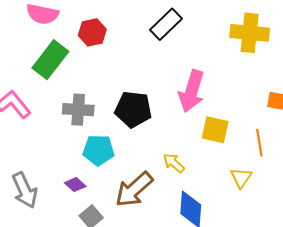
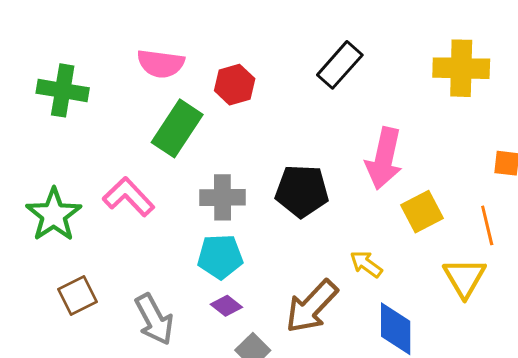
yellow square: (215, 130) -> (422, 212), turned -36
cyan pentagon: (99, 150) -> (220, 257), moved
yellow triangle: (241, 178) -> (464, 278), size x1.4

